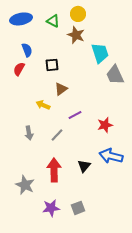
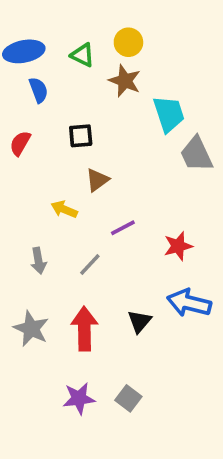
blue semicircle: (27, 50) -> (38, 90), moved
gray star: (25, 185) -> (31, 329), moved
gray square: (78, 208) -> (128, 398), turned -32

